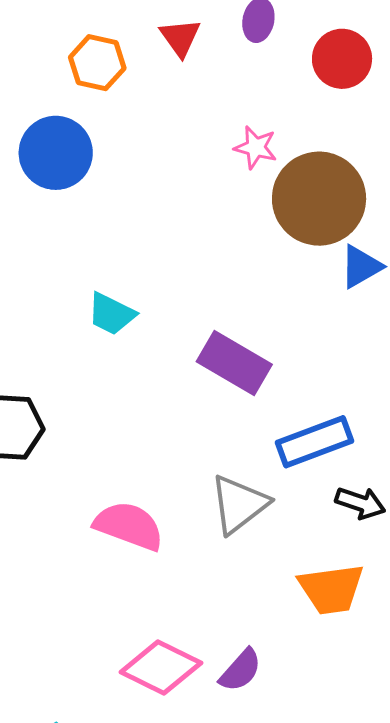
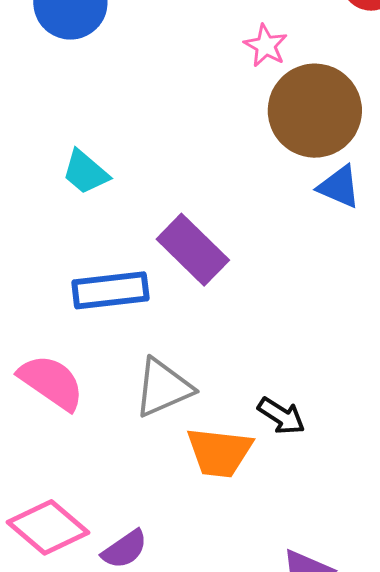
blue triangle: (361, 267) -> (339, 187), turned 39
blue rectangle: (314, 442) -> (110, 290), moved
orange trapezoid: (331, 589) -> (219, 452), moved

